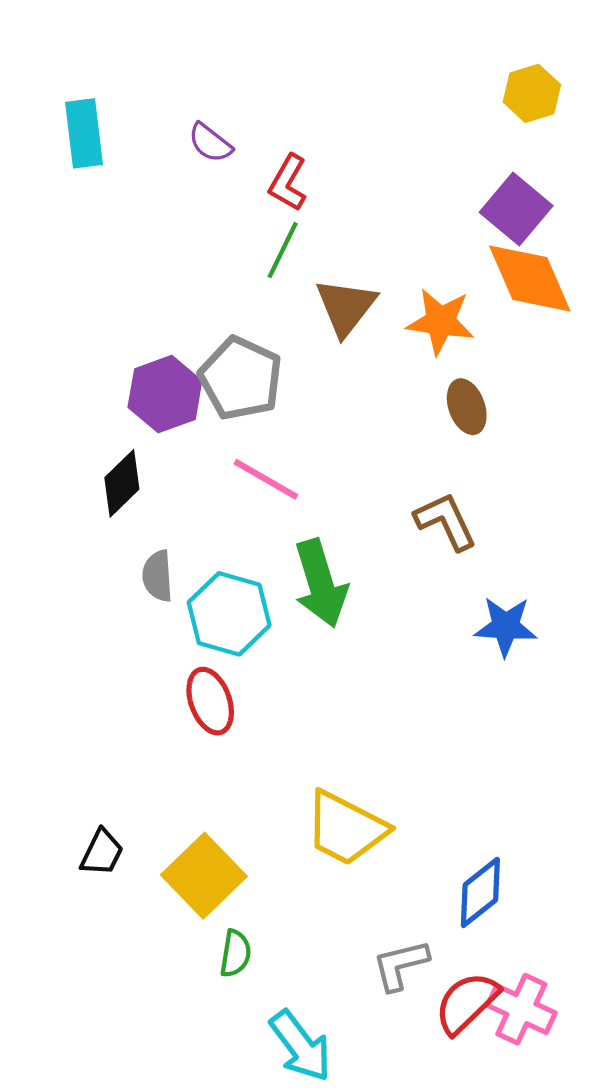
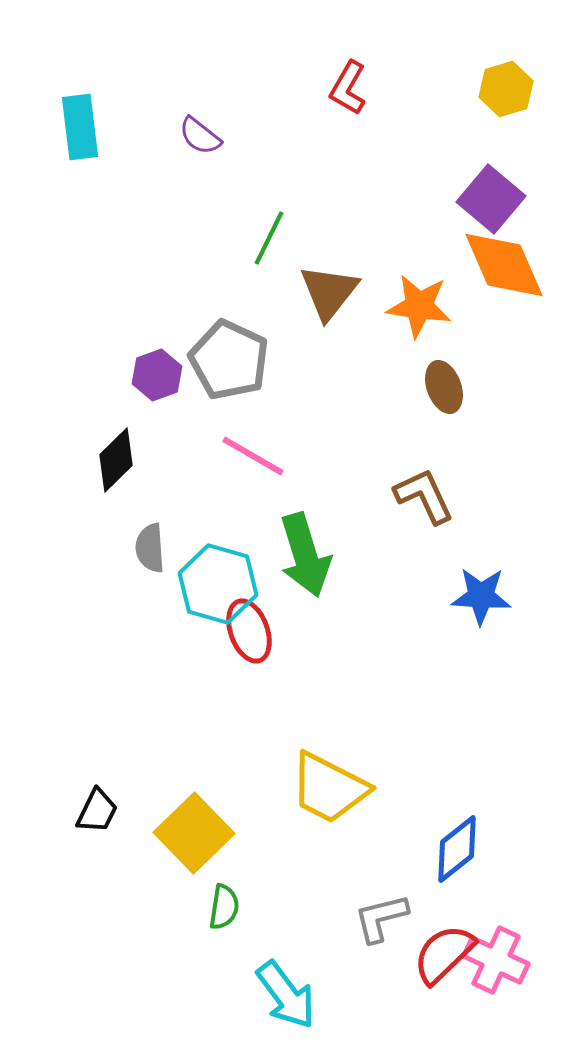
red L-shape: (288, 183) -> (348, 88), moved
purple hexagon: (165, 394) -> (157, 375), size x0.7
red ellipse: (210, 701) -> (249, 631), moved

